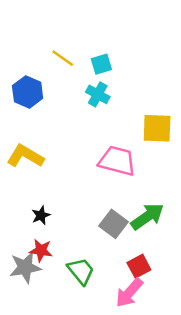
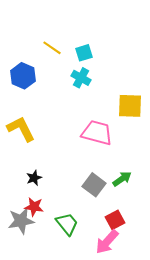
yellow L-shape: (25, 156) -> (21, 129), turned 32
green arrow: (147, 217) -> (122, 179), size x0.7

